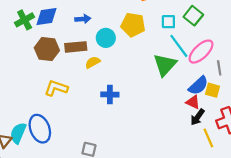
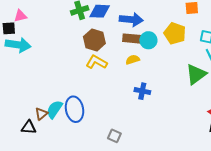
blue arrow: (83, 19) -> (131, 20), size x1.6
brown rectangle: (76, 47) -> (132, 39), moved
yellow L-shape: (56, 88) -> (96, 62), moved

